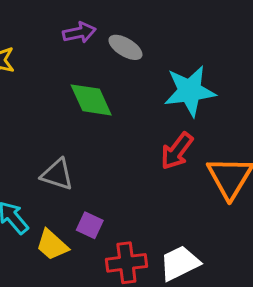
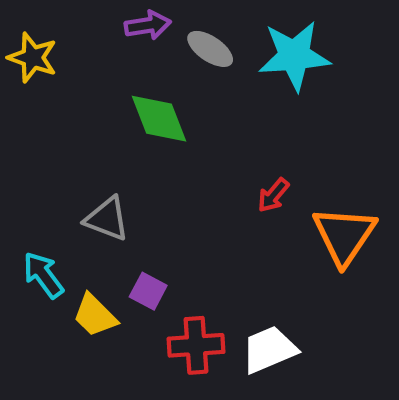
cyan star: (190, 91) -> (294, 56), moved
red arrow: (177, 151) -> (273, 195), size x0.7

